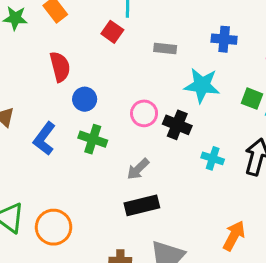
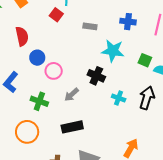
pink circle: (144, 113) -> (54, 71), moved
green cross: (93, 139) -> (39, 101), moved
gray arrow: (138, 169) -> (72, 95), moved
orange circle: (54, 227) -> (27, 132), moved

